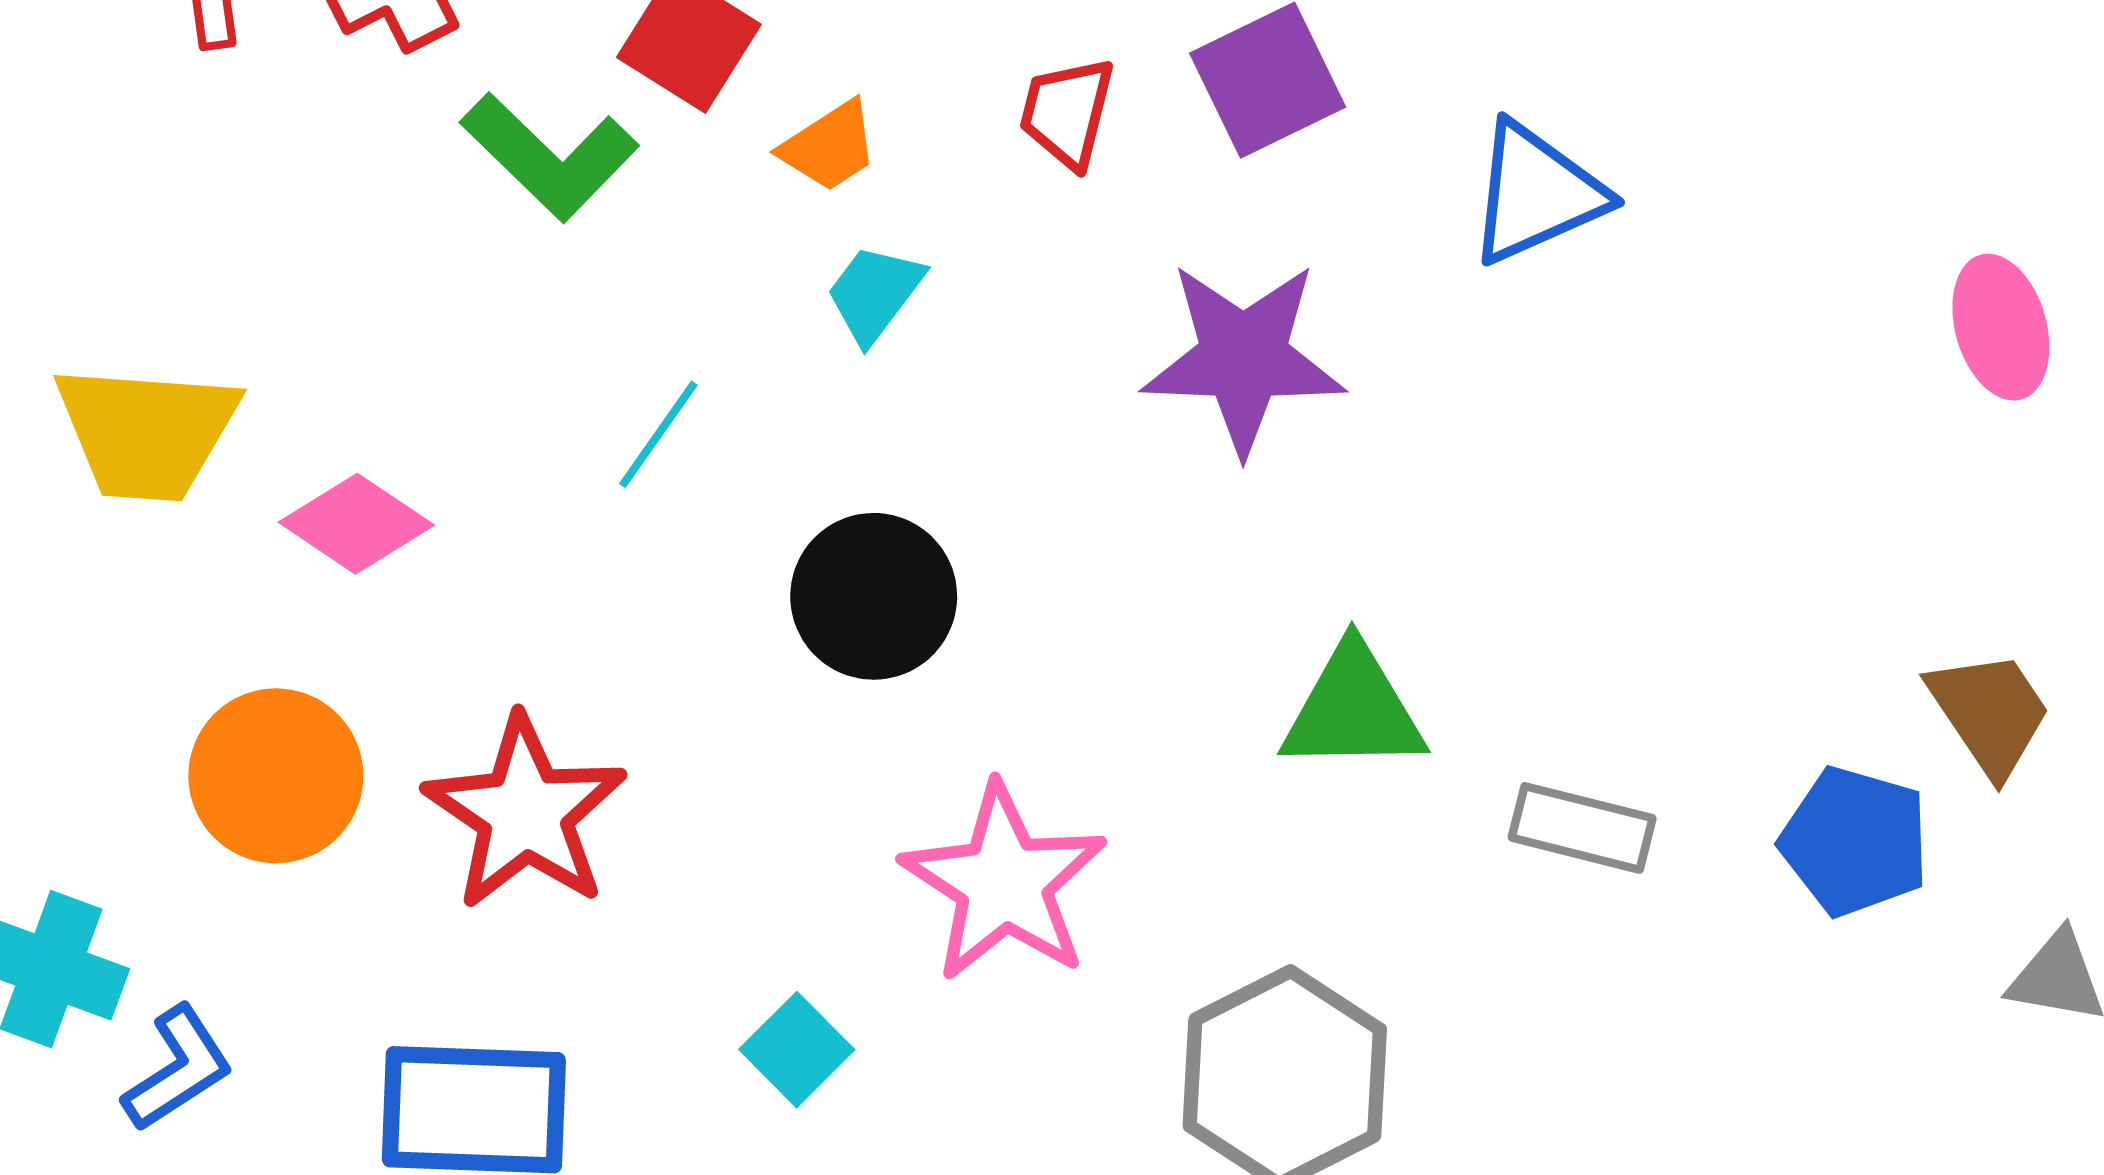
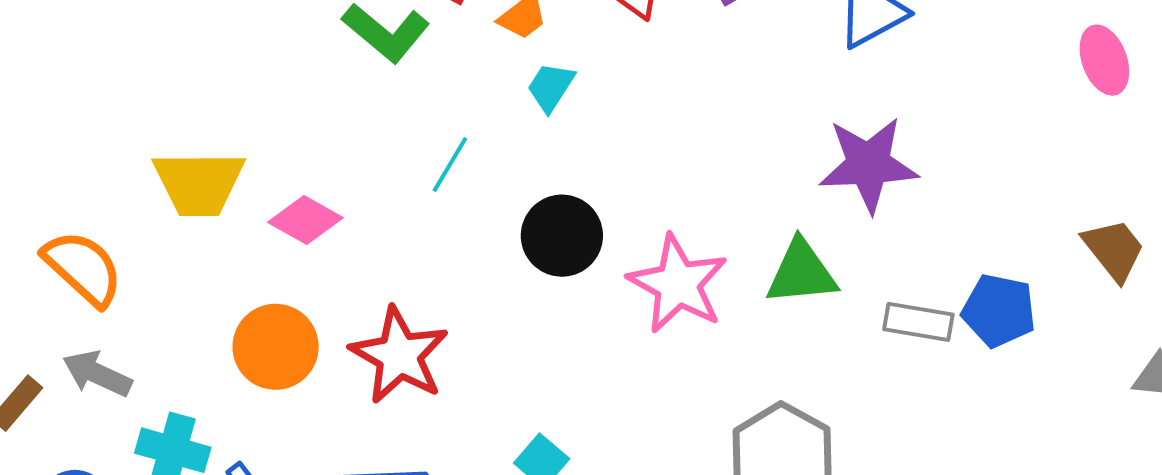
purple star: (1243, 358) -> (868, 164), moved
blue pentagon: (1855, 841) -> (999, 311), moved
pink star: (1004, 883) -> (678, 284), moved

